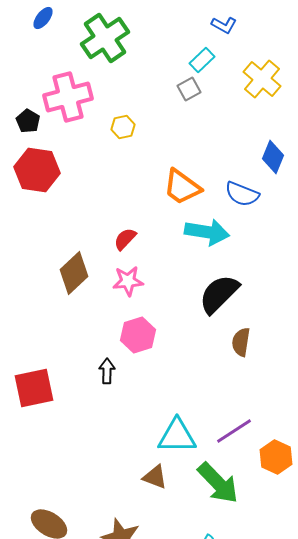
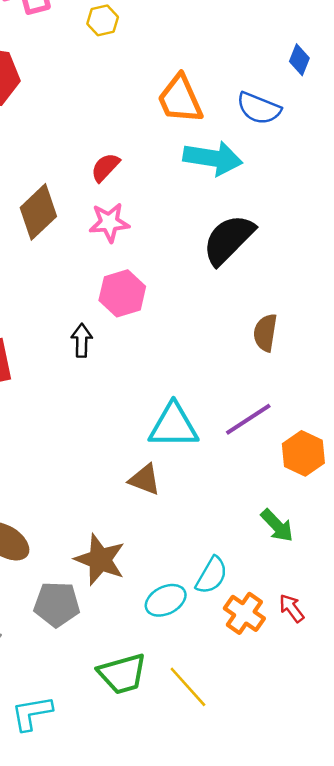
blue diamond: (273, 157) -> (299, 60), size x0.7
orange trapezoid: (182, 187) -> (180, 99), turned 30
brown semicircle: (241, 342) -> (265, 333), moved
green arrow: (218, 483) -> (277, 525), moved, size x0.6

